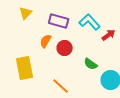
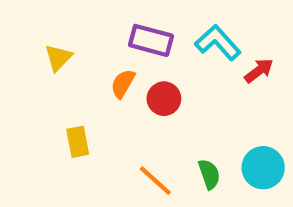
yellow triangle: (26, 13) -> (58, 58), moved
green semicircle: (91, 64) -> (209, 174), moved, turned -144
yellow rectangle: (25, 68) -> (78, 142), size x0.6

